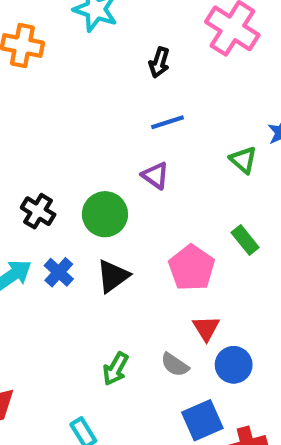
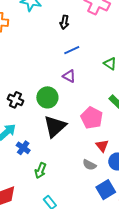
blue cross: (59, 272) -> (23, 148), moved
black triangle: (113, 276) -> (55, 126), size x1.4
green arrow: (115, 369) -> (40, 171), moved

